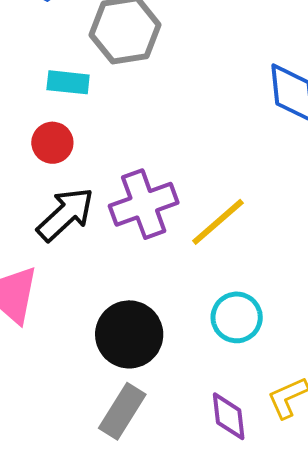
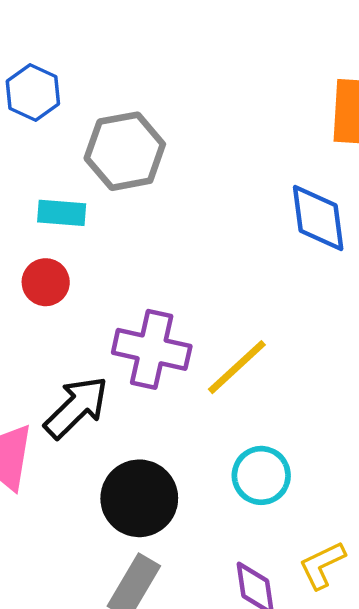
purple cross: (144, 204) -> (152, 349), turned 34
black arrow: (65, 214) -> (76, 407), moved

